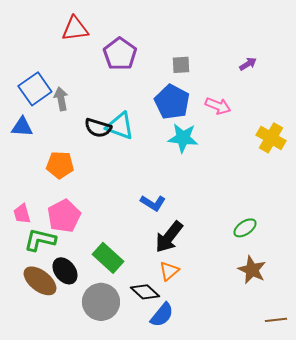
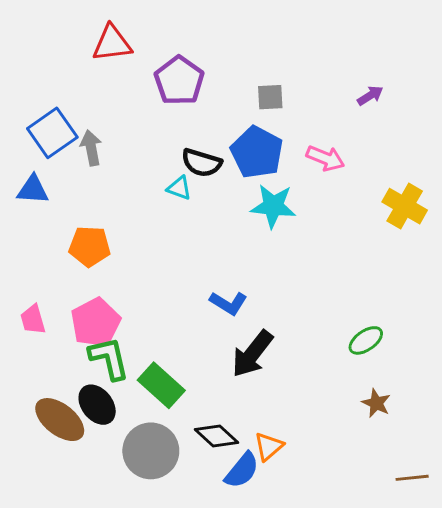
cyan triangle: (120, 126) -> (179, 188), size x0.6
black semicircle: (98, 128) -> (202, 163), moved
green L-shape: (40, 240) -> (109, 358), moved, turned 64
brown star: (252, 270) -> (376, 403), size x0.7
orange triangle: (169, 271) -> (269, 446), moved

